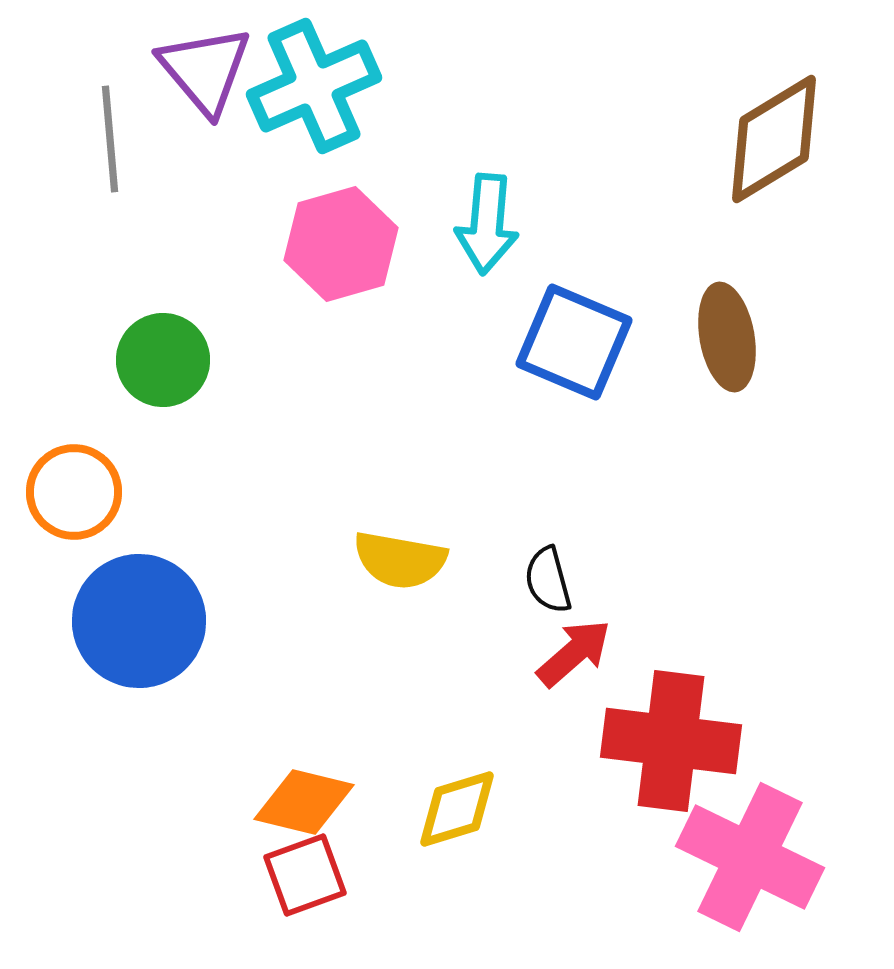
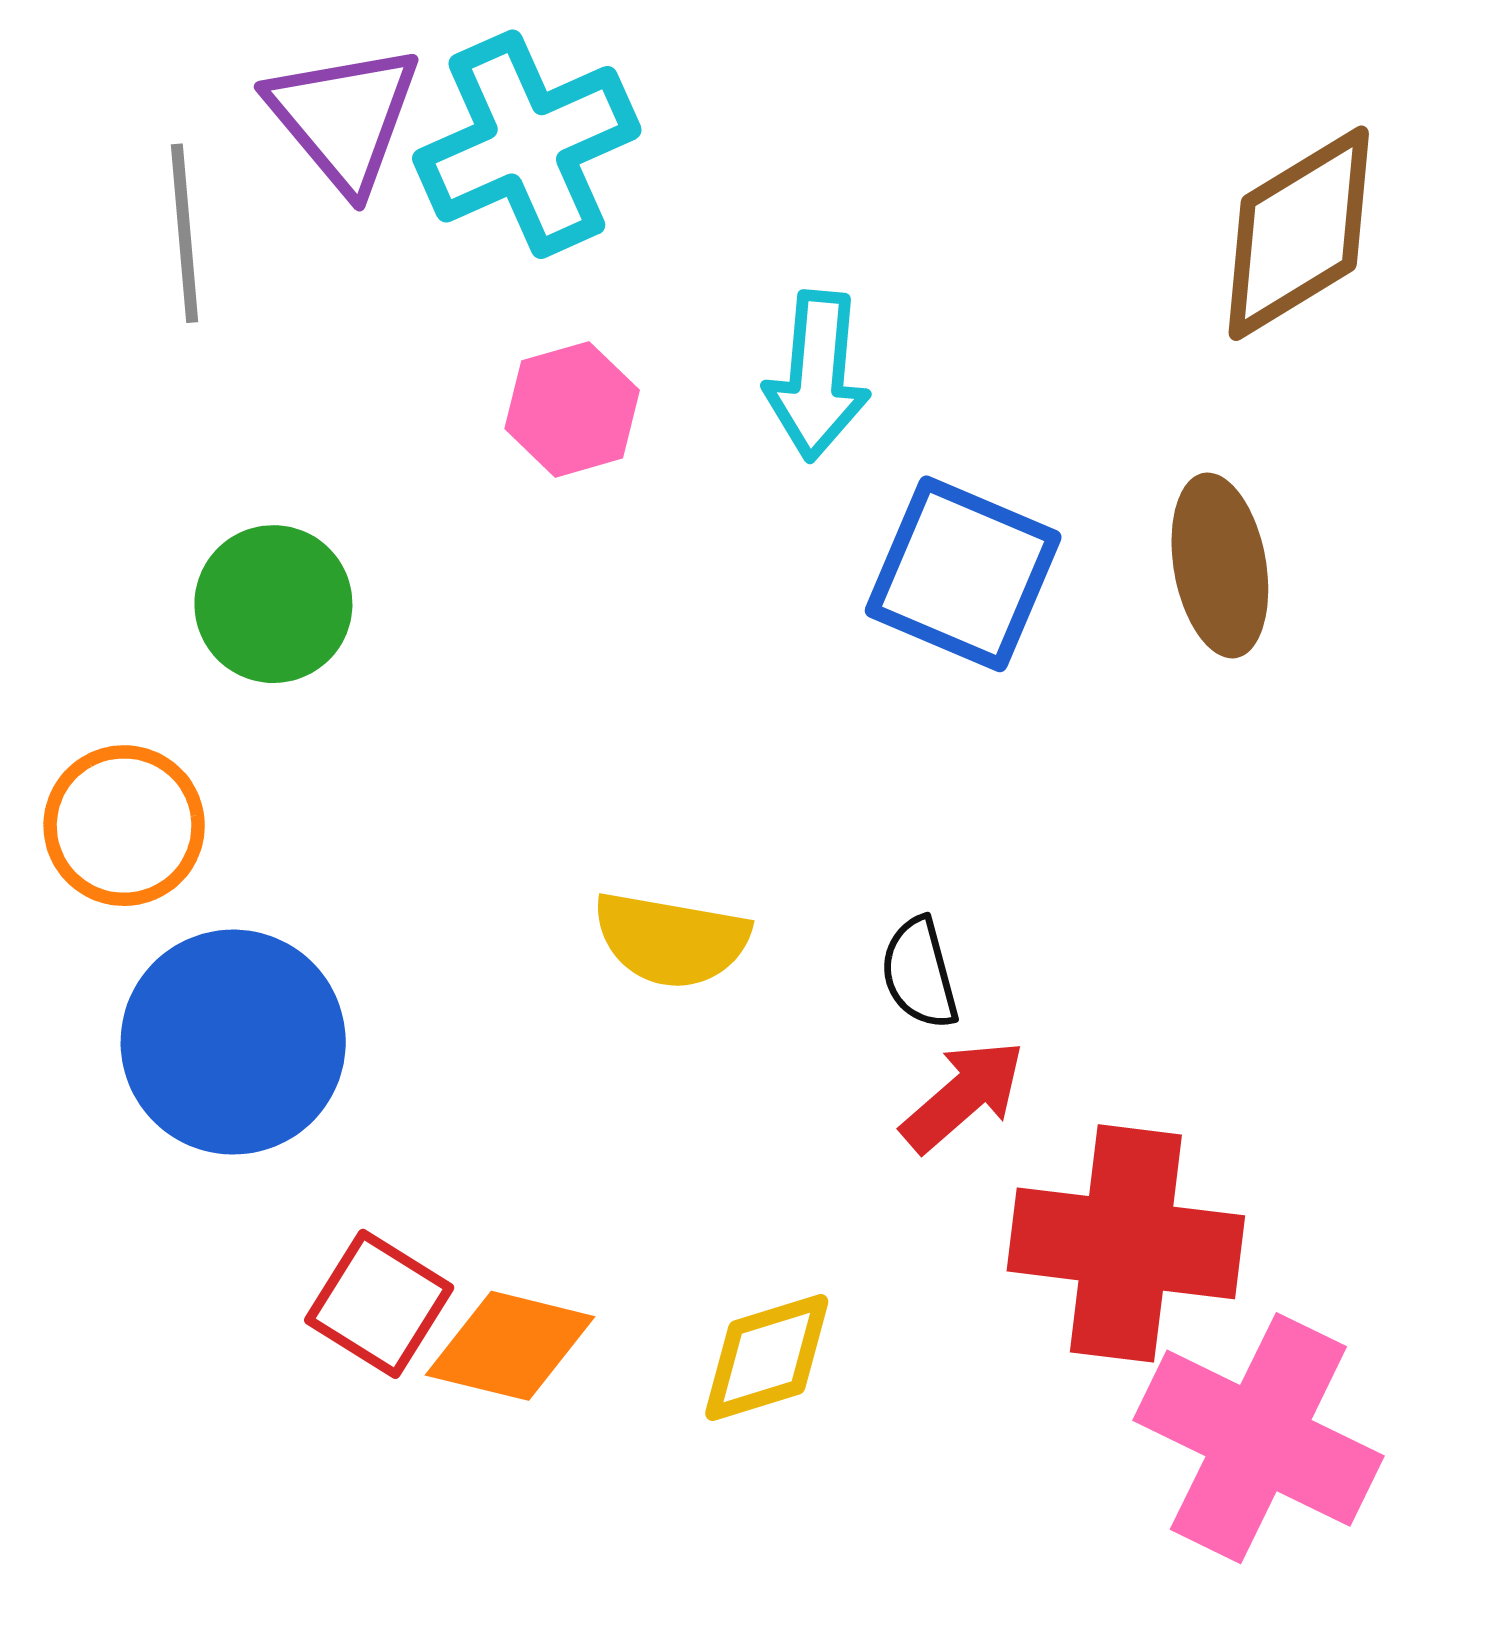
pink hexagon: (341, 244) -> (572, 409), size x0.7
red square: (305, 875) -> (379, 1304), moved, turned -38

